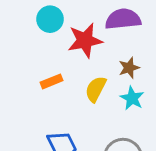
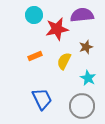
cyan star: (132, 98) -> (88, 78), moved

